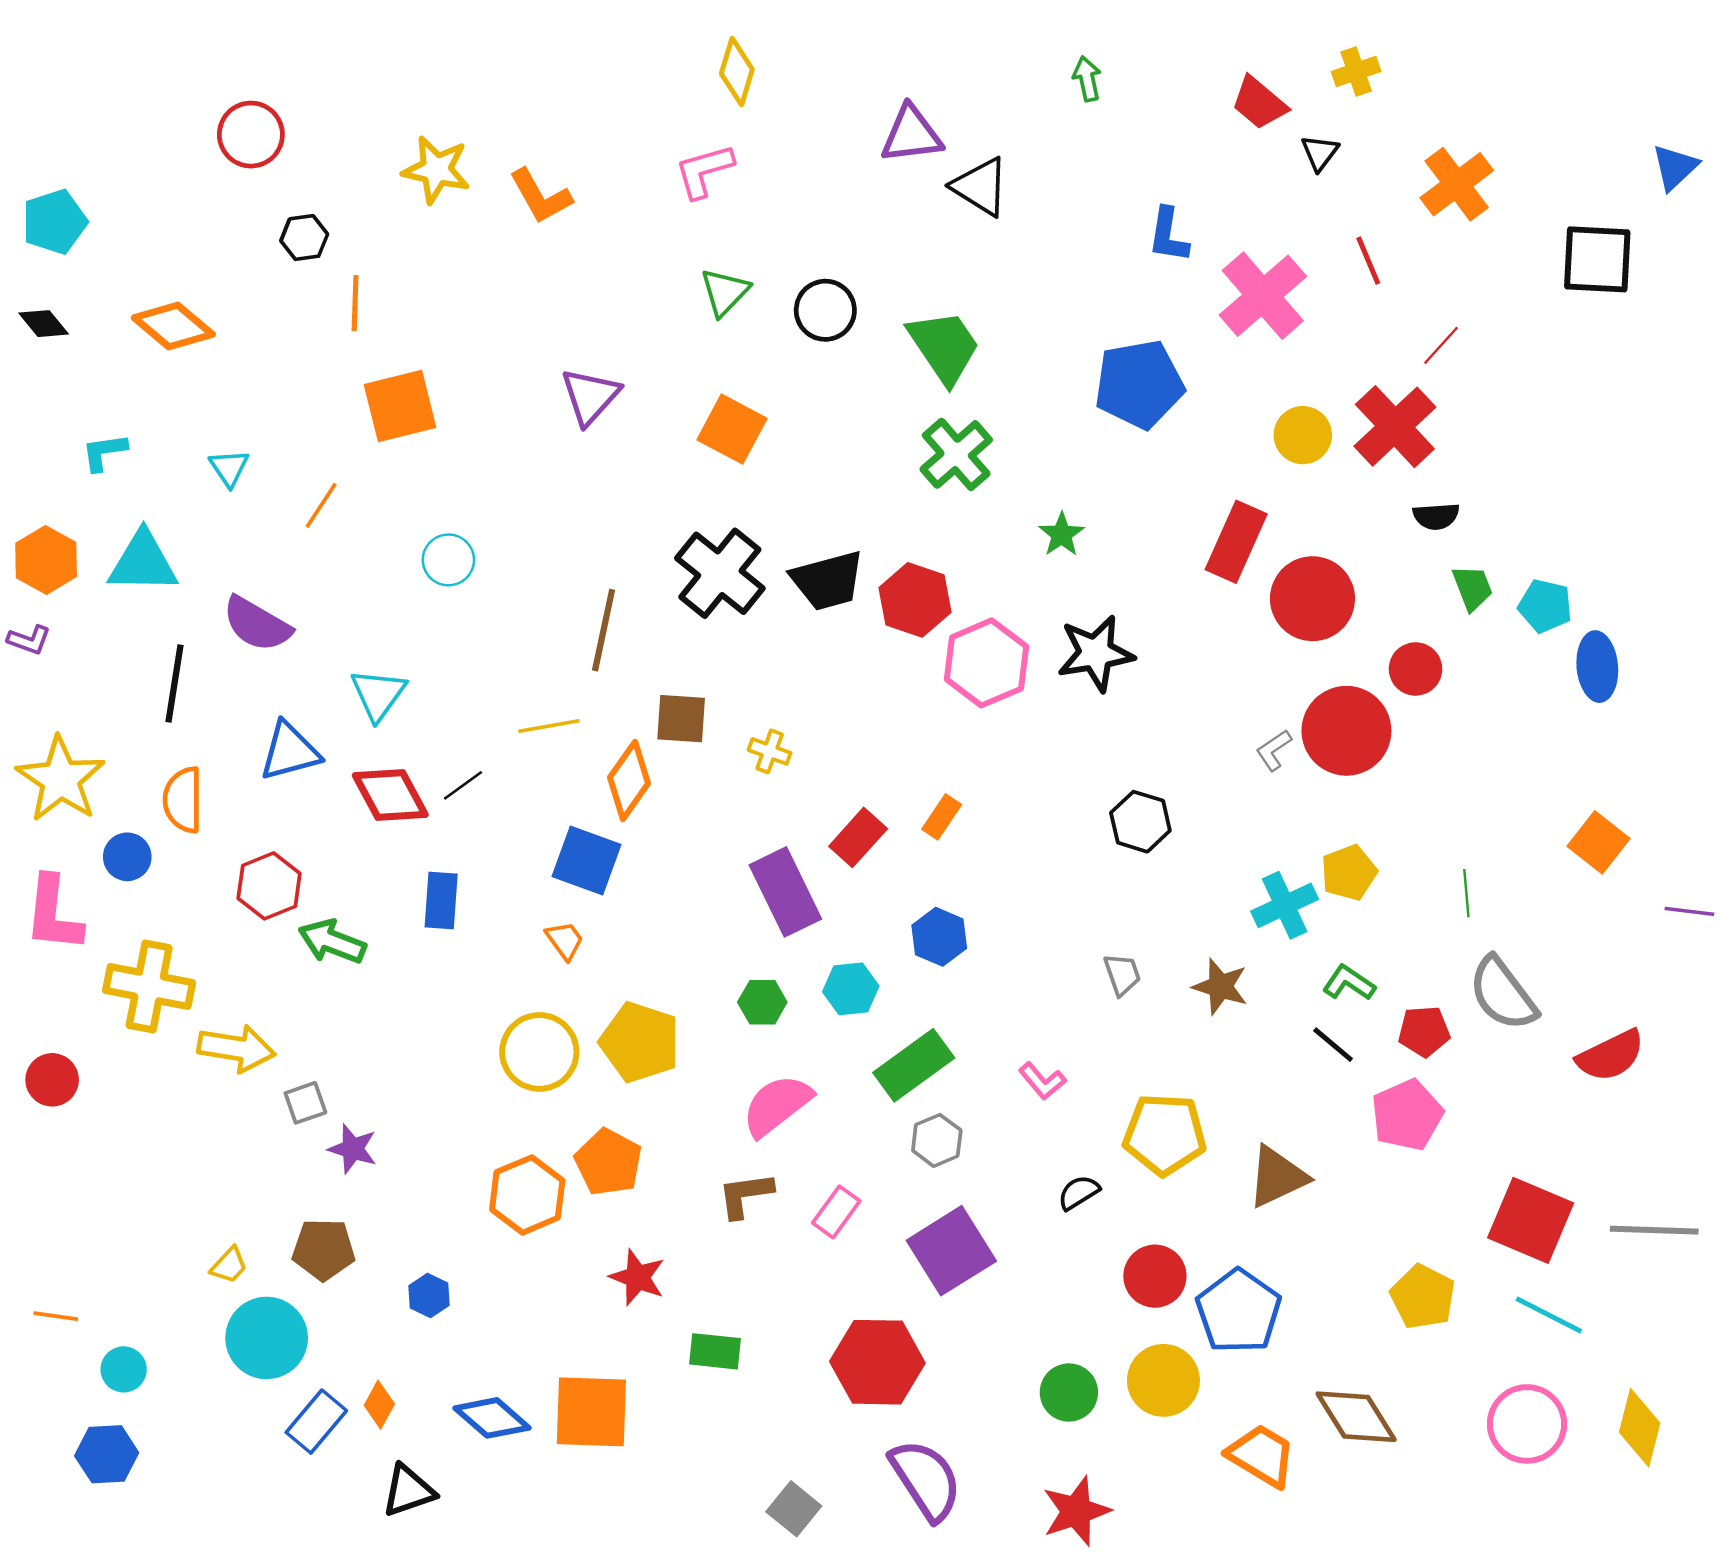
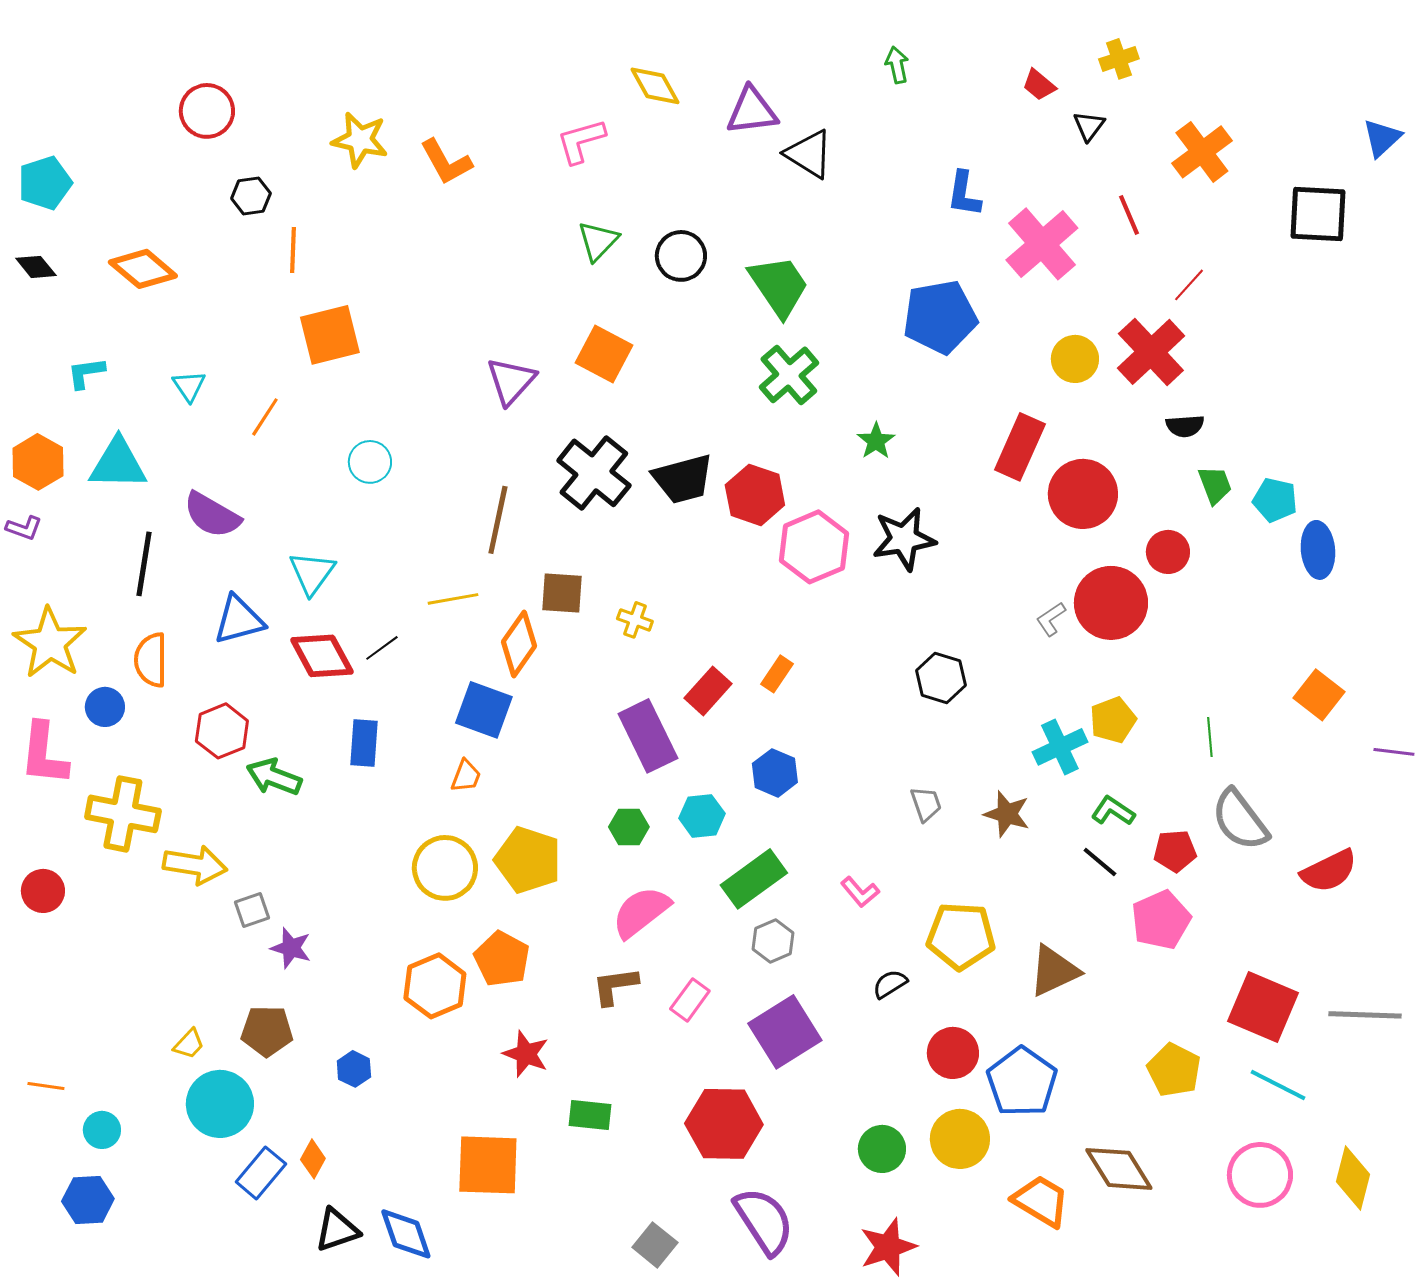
yellow diamond: (737, 72) -> (655, 86), moved, turned -46
red trapezoid: (1259, 103) -> (1039, 85), size x0.7
purple triangle: (590, 396) -> (511, 381), moved
orange trapezoid: (565, 940) -> (466, 776), turned 57
blue diamond: (492, 1418) -> (406, 1234), moved, turned 30

